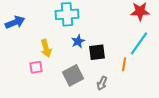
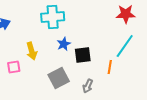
pink square: (36, 67) -> (14, 67), moved

